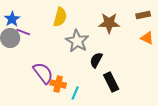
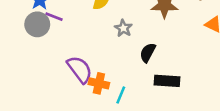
gray star: (77, 41) -> (123, 28), size x0.6
black rectangle: (111, 82) -> (167, 81), turned -60

